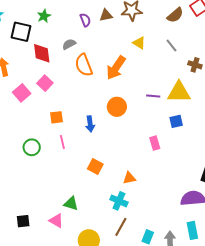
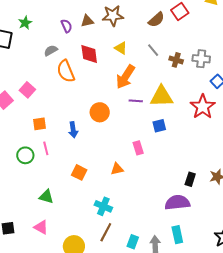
red diamond: (42, 53) -> (89, 54), moved
brown cross: (195, 65) -> (176, 60), moved
orange arrow: (116, 68) -> (125, 77), moved
green circle: (32, 147) -> (25, 155), moved
orange triangle: (129, 178) -> (117, 169), moved
green triangle: (71, 203) -> (46, 197), moved

